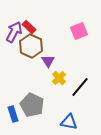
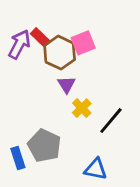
pink square: (79, 31) -> (83, 43), moved
brown hexagon: (31, 46) -> (60, 53), moved

